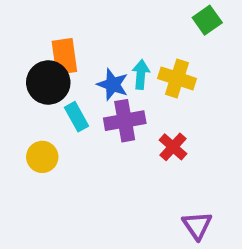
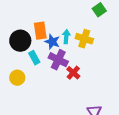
orange rectangle: (64, 56) -> (40, 31), moved
purple cross: (125, 121) -> (58, 60), turned 36
red cross: (173, 147) -> (73, 73), moved

